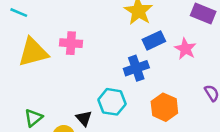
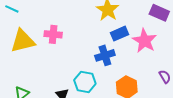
pink star: (185, 49) -> (144, 41), size x1.4

